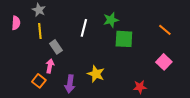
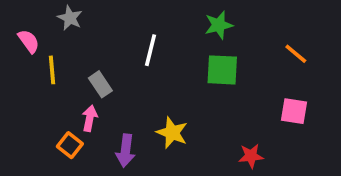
green star: (111, 20) -> (219, 25), moved
pink semicircle: (16, 23) -> (29, 41), turned -40
yellow line: (40, 31) -> (52, 70), moved
pink square: (164, 62) -> (294, 111), turned -35

